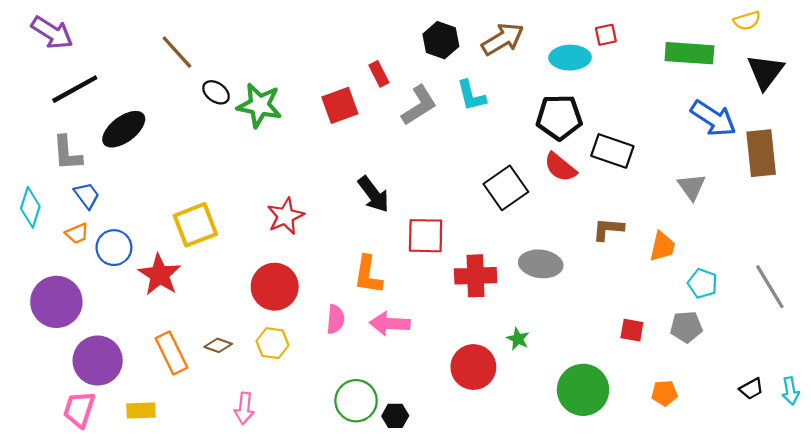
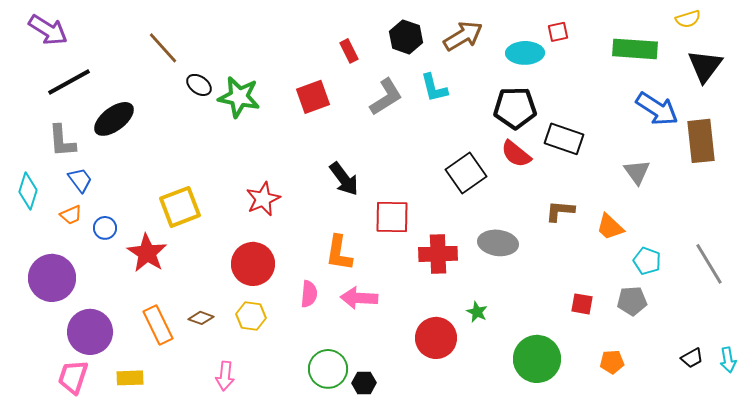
red rectangle: (379, 74) -> (349, 51), moved
orange trapezoid: (662, 246) -> (610, 227), turned 120
blue circle: (114, 248) -> (105, 228), size x0.7

